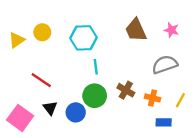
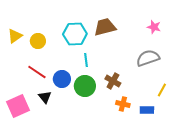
brown trapezoid: (136, 30) -> (105, 27), moved, turned 100
yellow circle: (42, 32) -> (38, 41), moved
orange cross: (153, 98) -> (123, 104), moved
blue circle: (76, 112) -> (62, 79), moved
pink square: (20, 118) -> (18, 106), turned 30

